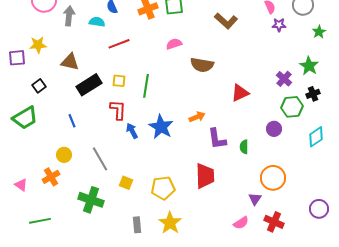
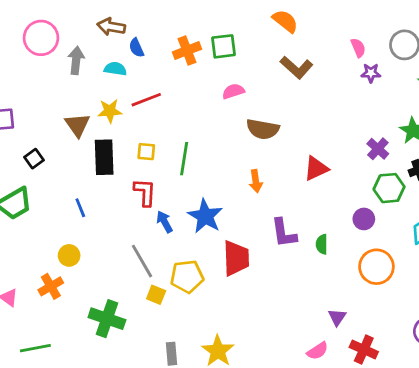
pink semicircle: (174, 44) -> (233, 91), moved
yellow star: (38, 45) -> (110, 111), moved
brown triangle: (70, 62) -> (77, 125), turned 42
black rectangle: (89, 85) -> (104, 157), turned -60
orange arrow: (197, 117) -> (256, 181), moved, turned 105
gray line: (100, 159) -> (142, 261), moved
red trapezoid: (205, 176) -> (236, 258), moved
orange circle: (273, 178) -> (376, 267), moved
yellow pentagon: (163, 188) -> (187, 277), moved

